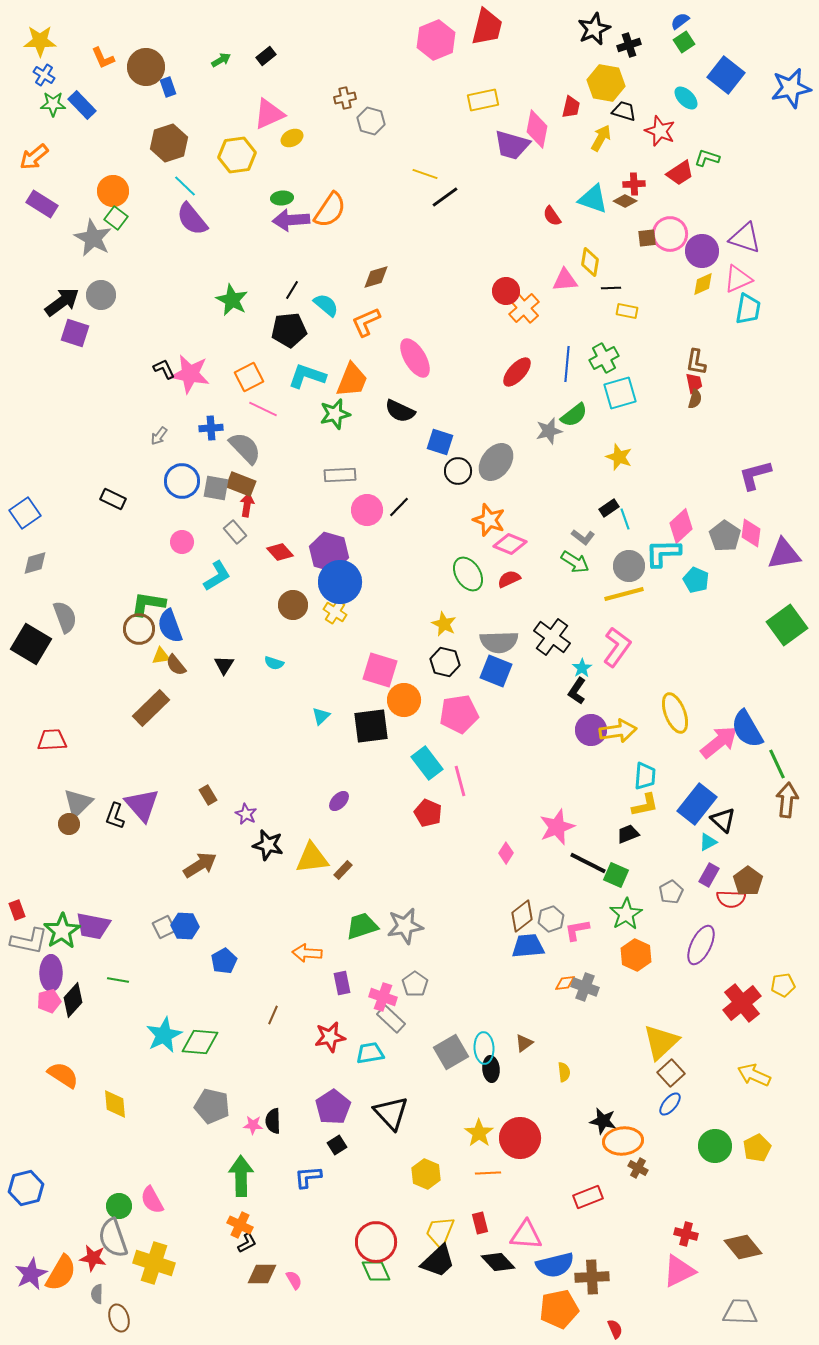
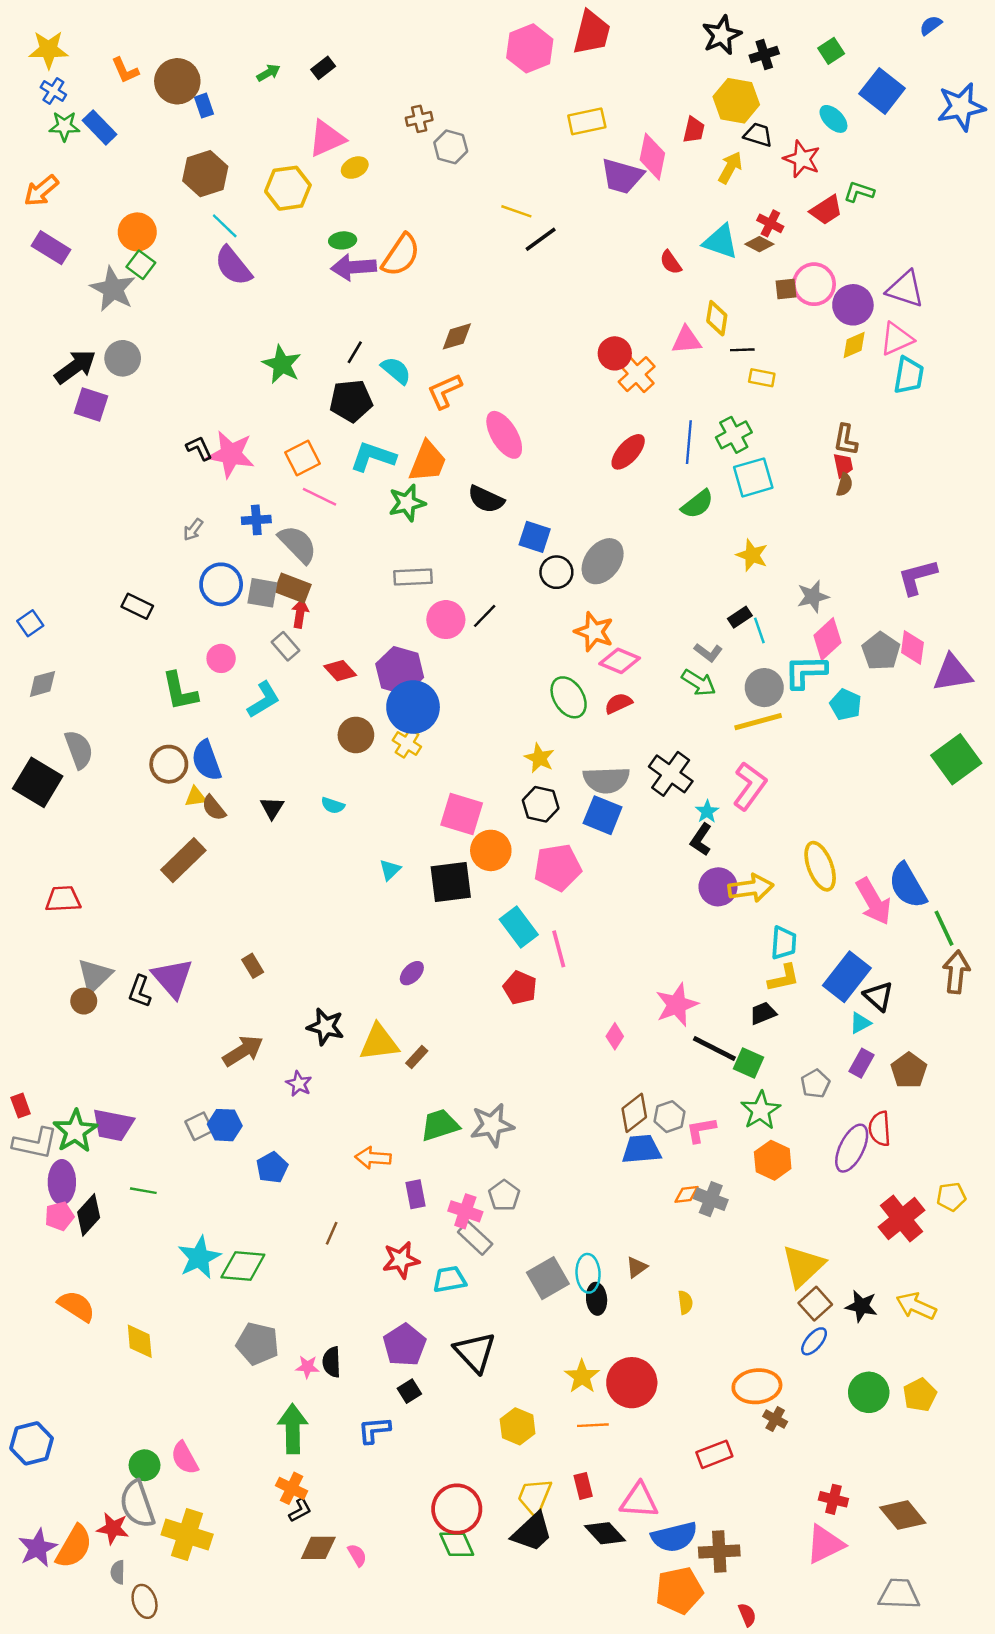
blue semicircle: (680, 21) -> (931, 25), moved
red cross: (634, 184) -> (770, 223), turned 30
gray star: (549, 431) -> (813, 596), moved
blue square: (25, 513) -> (30, 623), size x0.7
green L-shape: (148, 604) -> (180, 691), moved, turned -111
pink arrow: (719, 742) -> (874, 901), turned 99
purple star: (246, 814) -> (299, 1084), moved
red semicircle: (731, 899) -> (880, 1129), moved, turned 84
black star: (603, 1121) -> (861, 1306), moved

